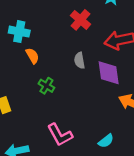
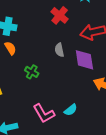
orange semicircle: (32, 56) -> (10, 48), moved
cyan semicircle: (106, 141) -> (71, 110), moved

